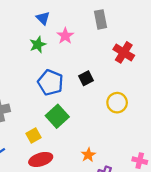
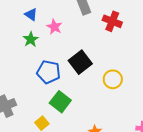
red cross: (124, 52) -> (112, 21), moved
black square: (86, 78) -> (80, 62), size x1.6

